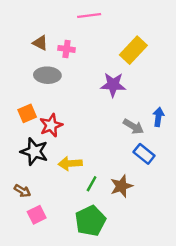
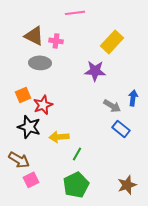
brown triangle: (40, 43) -> (34, 36), size x1.5
brown star: (121, 186) -> (127, 185), moved
brown arrow: (22, 191) -> (19, 160), size x1.5

